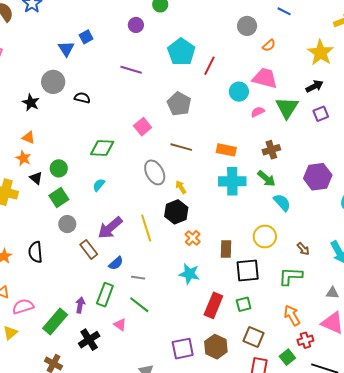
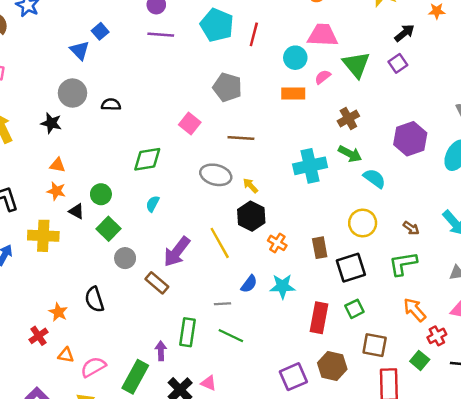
purple line: (131, 70) -> (161, 35), moved
black arrow: (314, 86) -> (404, 33), moved
orange rectangle: (226, 150) -> (293, 94), moved
gray ellipse: (155, 172) -> (216, 175), turned -35
blue semicircle: (116, 263) -> (249, 284), moved
pink triangle: (120, 325) -> (208, 383), moved

